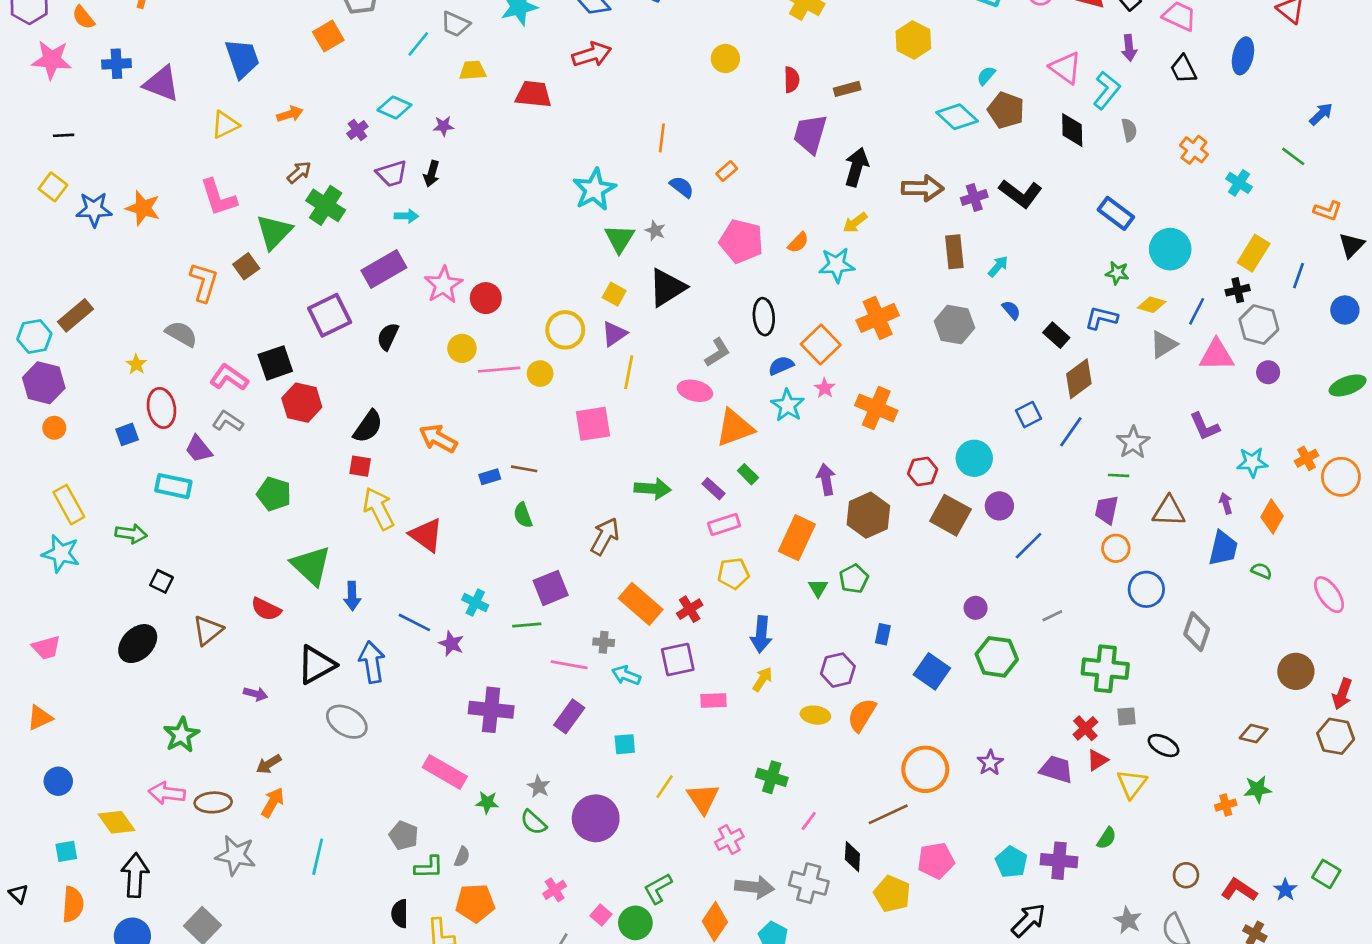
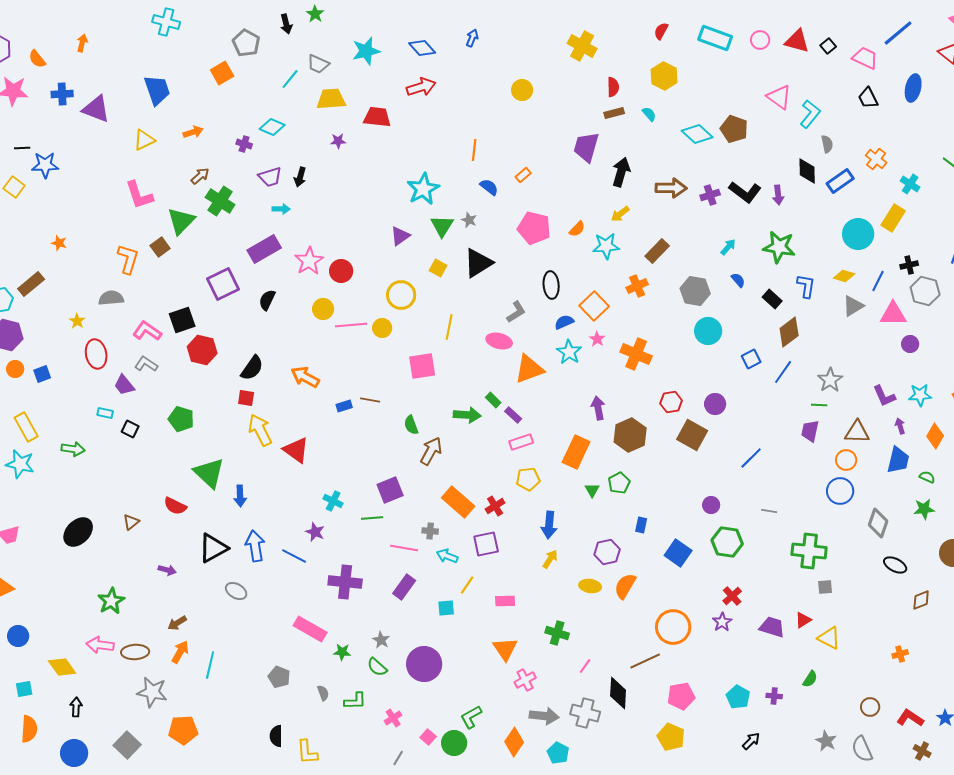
purple arrow: (1129, 48) -> (778, 195), moved
yellow trapezoid: (473, 70) -> (331, 99), size x1.4
cyan semicircle: (986, 76) -> (649, 114), moved, turned 98
red semicircle: (792, 80) -> (613, 87), moved
purple star: (443, 126) -> (338, 141), moved
purple cross: (357, 130) -> (244, 144), turned -35
black diamond: (1072, 130) -> (807, 171), moved
orange star: (143, 208) -> (59, 243), moved, size x0.6
blue star: (94, 209) -> (45, 165), moved
blue rectangle: (1116, 213) -> (840, 181), moved, turned -72
brown rectangle: (954, 252) -> (657, 251), moved, turned 50
yellow rectangle: (1254, 253) -> (893, 218), moved
green star: (1117, 273) -> (779, 247), moved, size x1.8
orange cross: (878, 318) -> (637, 286), size x0.7
blue L-shape: (1101, 318) -> (806, 286), turned 85
gray semicircle: (181, 334) -> (111, 298), turned -35
purple triangle: (614, 334) -> (400, 236), moved
purple circle: (1268, 372) -> (910, 344), moved
purple L-shape: (1205, 426) -> (884, 396), moved
blue square: (127, 434) -> (42, 374), moved
cyan circle: (974, 458) -> (708, 331), moved
green rectangle: (748, 474) -> (493, 400), moved
cyan rectangle: (173, 486) -> (105, 413), size x0.6
purple circle: (999, 506) -> (715, 404), moved
green semicircle: (523, 515) -> (411, 425), moved
orange circle: (1116, 548) -> (846, 460), moved
black square: (161, 581) -> (130, 429), moved
gray line: (1052, 616) -> (769, 511), turned 35
blue line: (414, 622) -> (294, 556), moved
brown triangle: (208, 630) -> (131, 522), size x0.7
pink rectangle: (713, 700) -> (505, 601), moved
gray ellipse: (347, 722) -> (236, 591), size x0.7
red cross: (1085, 728) -> (732, 596), moved
brown diamond: (1254, 734) -> (921, 600), turned -35
black ellipse: (1164, 746) -> (895, 565), moved
yellow triangle: (1132, 784) -> (829, 638), turned -40
yellow line: (665, 787) -> (467, 585), moved
green star: (1258, 789) -> (924, 509), moved
cyan line: (318, 857) -> (210, 665), moved
gray semicircle: (462, 857) -> (323, 693), turned -42
black diamond: (852, 857) -> (618, 693), size x1.4
purple cross: (1059, 861) -> (774, 696), size x0.6
green L-shape: (429, 867) -> (355, 701), moved
black arrow: (135, 875) -> (76, 707), size x0.6
yellow pentagon: (892, 894) -> (671, 737), moved
orange pentagon: (475, 903) -> (183, 730), moved
black arrow: (1029, 920) -> (751, 741), size x0.7

